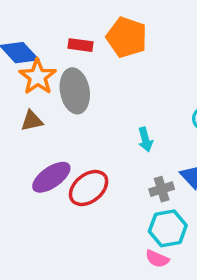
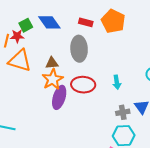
orange star: (38, 77) -> (53, 79), moved
purple ellipse: (51, 177) -> (59, 97), turned -45
red ellipse: (89, 188) -> (83, 85), moved, turned 35

